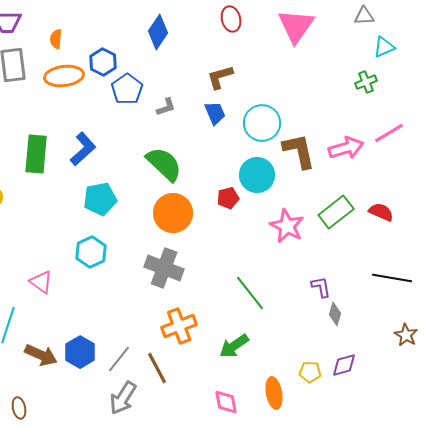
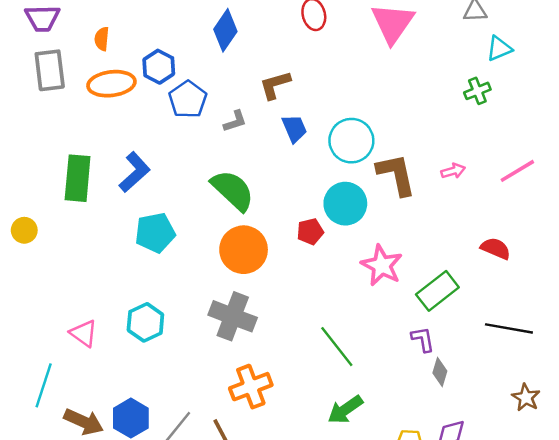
brown L-shape: (220, 77) -> (275, 85), moved
pink line: (389, 133) -> (517, 171), moved
pink arrow: (346, 148) -> (453, 171), size x0.6
green rectangle: (336, 212) -> (437, 291), moved
cyan hexagon: (91, 252) -> (145, 322), moved
green arrow: (234, 346) -> (345, 410), moved

